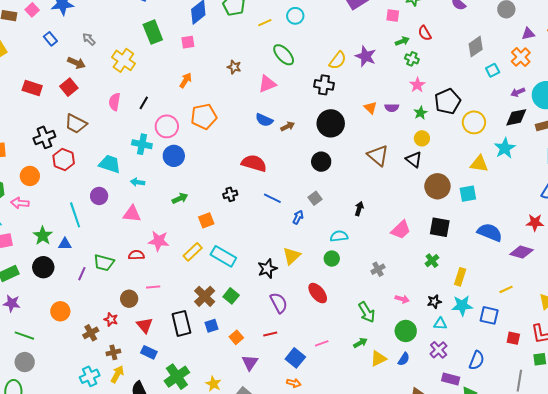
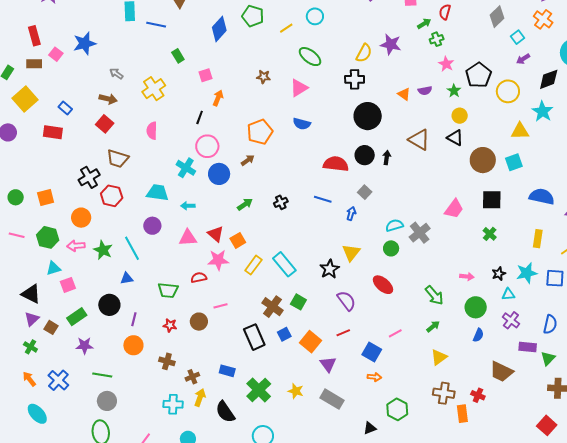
green rectangle: (153, 32) -> (178, 56), size x0.6
red semicircle: (425, 33) -> (445, 12), turned 56
blue rectangle: (50, 39) -> (65, 108), moved
pink square: (188, 42) -> (205, 75), moved
green cross: (412, 59) -> (437, 39), turned -32
yellow cross: (123, 60) -> (154, 89), turned 30
red rectangle: (32, 88) -> (53, 132), moved
purple arrow: (518, 92) -> (523, 59), moved
black line: (144, 103) -> (200, 117), moved
orange pentagon: (204, 116) -> (260, 132), moved
brown arrow: (288, 126) -> (248, 160), moved
cyan cross: (142, 144) -> (186, 168), turned 30
red semicircle: (254, 163) -> (336, 164), moved
green arrow: (180, 198) -> (245, 204), moved
black arrow: (359, 209) -> (387, 158), moved
orange square: (206, 220) -> (238, 240), moved
green star: (43, 236) -> (103, 250), moved
cyan rectangle: (223, 256) -> (284, 264), turned 30
gray cross: (378, 269) -> (420, 233), moved, size x1.5
purple line: (82, 274) -> (134, 319), moved
yellow rectangle: (460, 277) -> (538, 239), moved
red star: (111, 319) -> (170, 325), moved
red triangle: (145, 325) -> (216, 234), moved
brown cross: (91, 333) -> (167, 361), turned -35
orange square: (236, 337) -> (310, 342), size x1.5
yellow triangle: (378, 359) -> (439, 357), moved
cyan cross: (90, 376) -> (173, 404), turned 36

